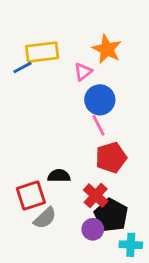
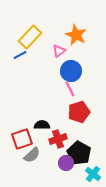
yellow rectangle: (42, 52) -> (30, 37), turned -40
blue line: (22, 67) -> (20, 55), moved
red cross: (96, 196) -> (58, 139), moved, turned 30
cyan cross: (131, 245) -> (93, 174), turned 35

